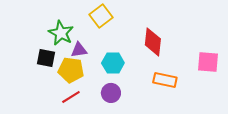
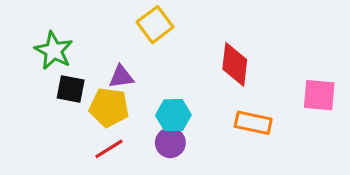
green star: (61, 33) -> (54, 51), moved
cyan hexagon: (113, 63) -> (173, 115), moved

